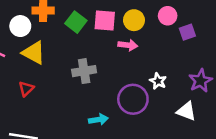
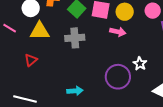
yellow triangle: (34, 53) -> (40, 31), turned -35
gray cross: (84, 71) -> (75, 38), moved
cyan arrow: (98, 120) -> (75, 91), moved

